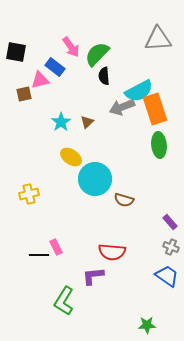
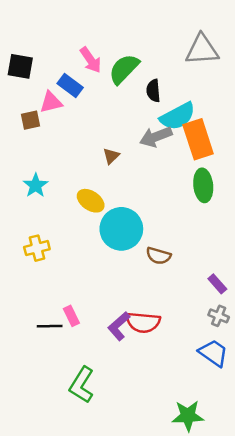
black semicircle: (104, 76) -> (153, 91), moved
cyan star: (61, 122) -> (36, 185), moved
purple L-shape: (93, 276) -> (119, 326), moved, turned -35
green star: (147, 325) -> (188, 416), size x1.4

